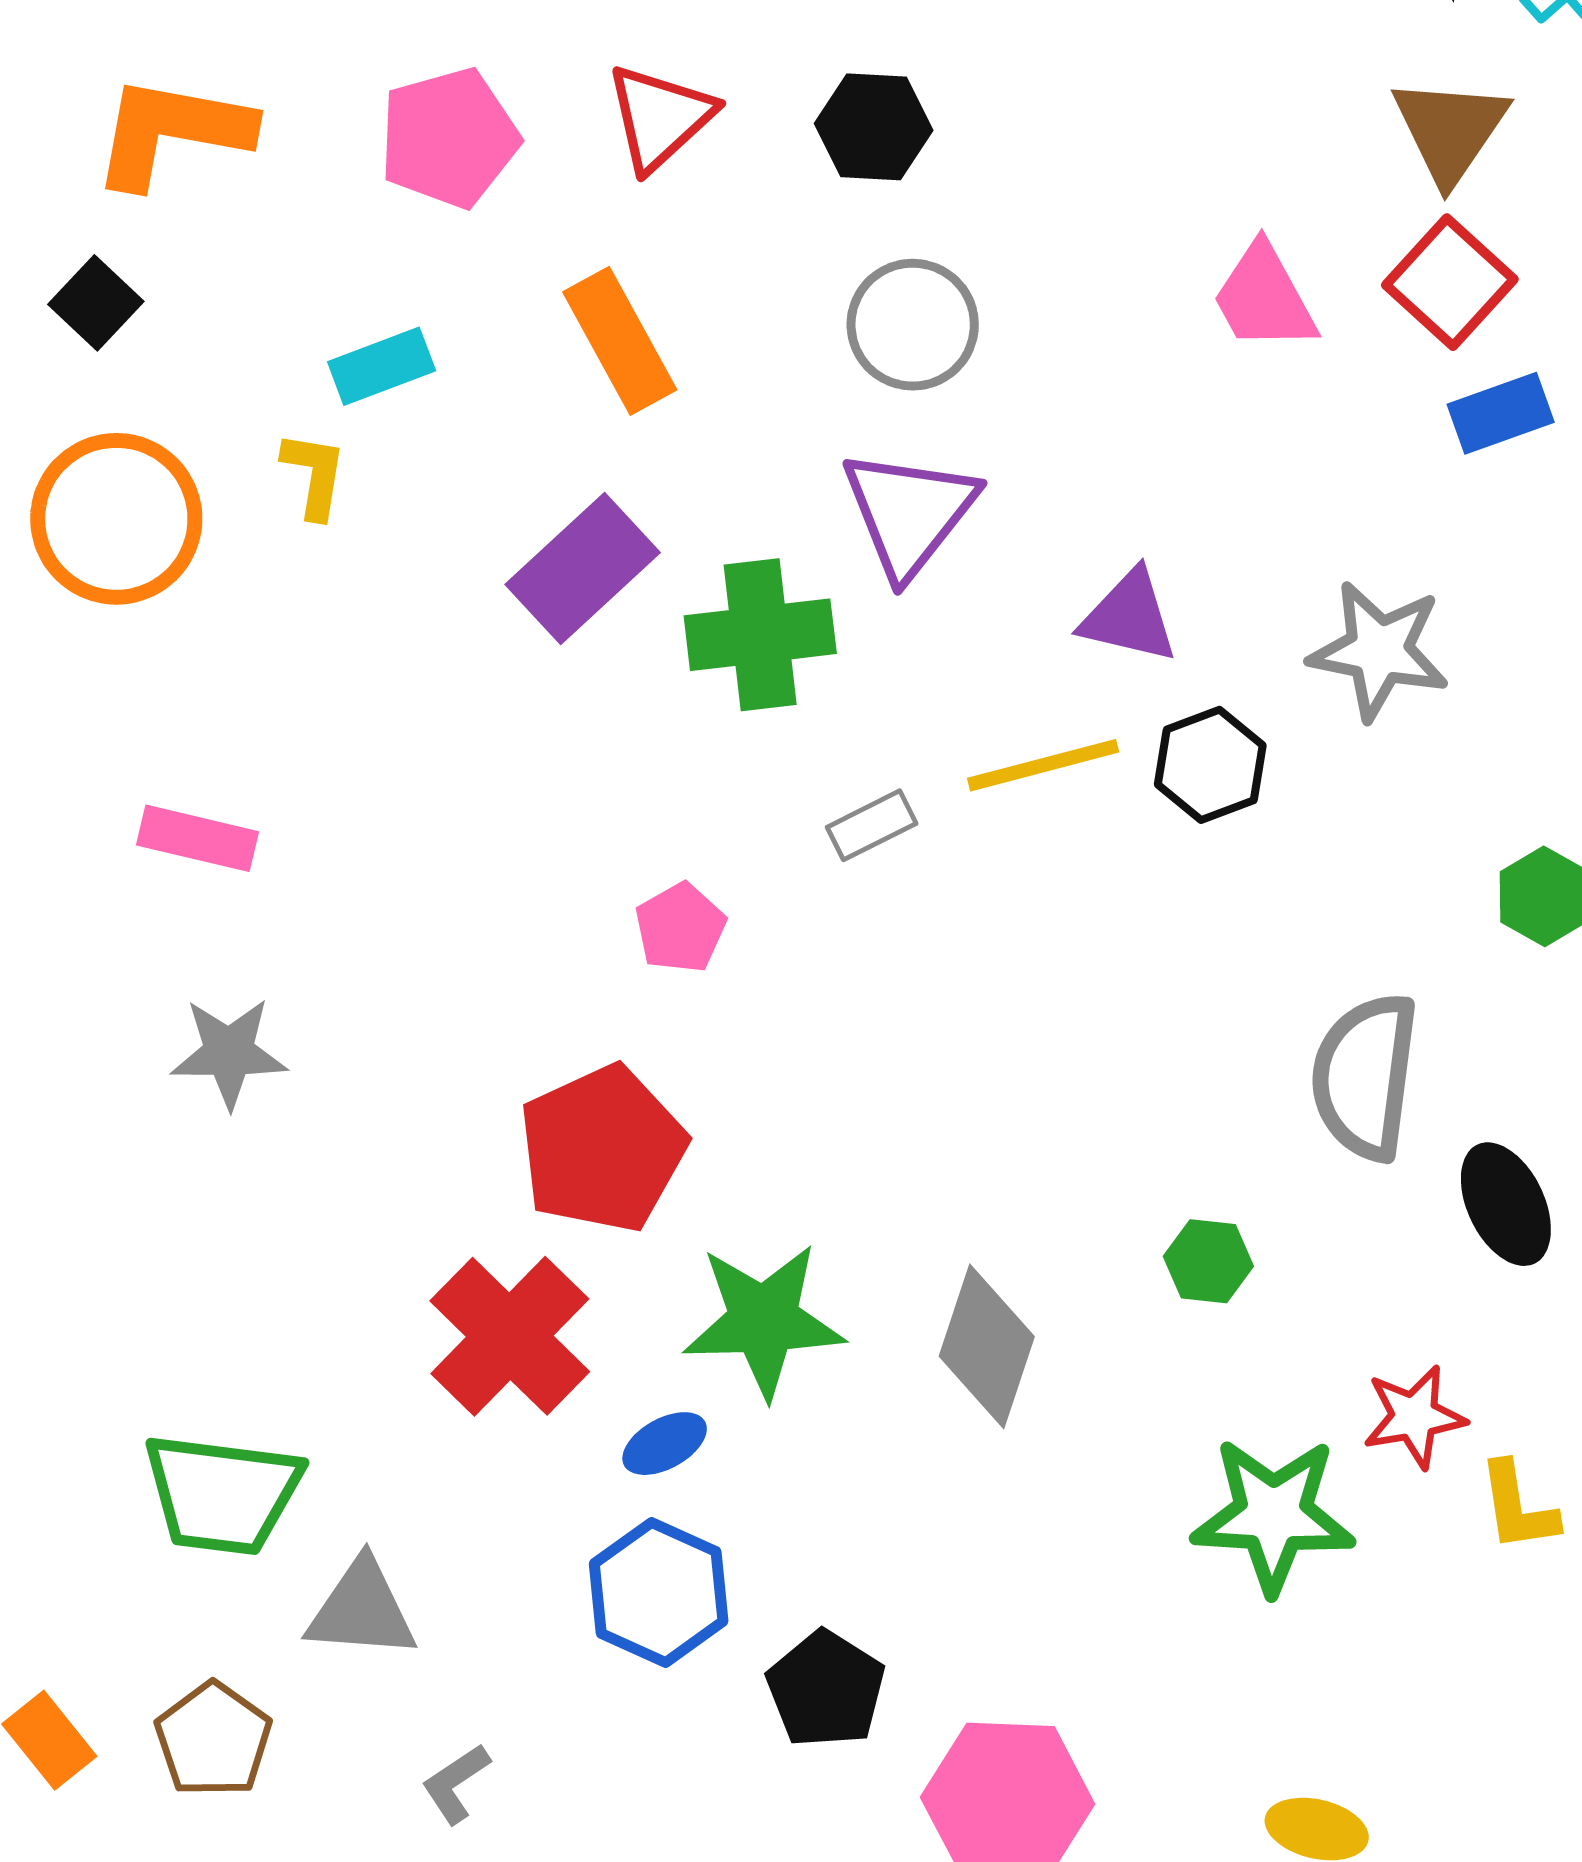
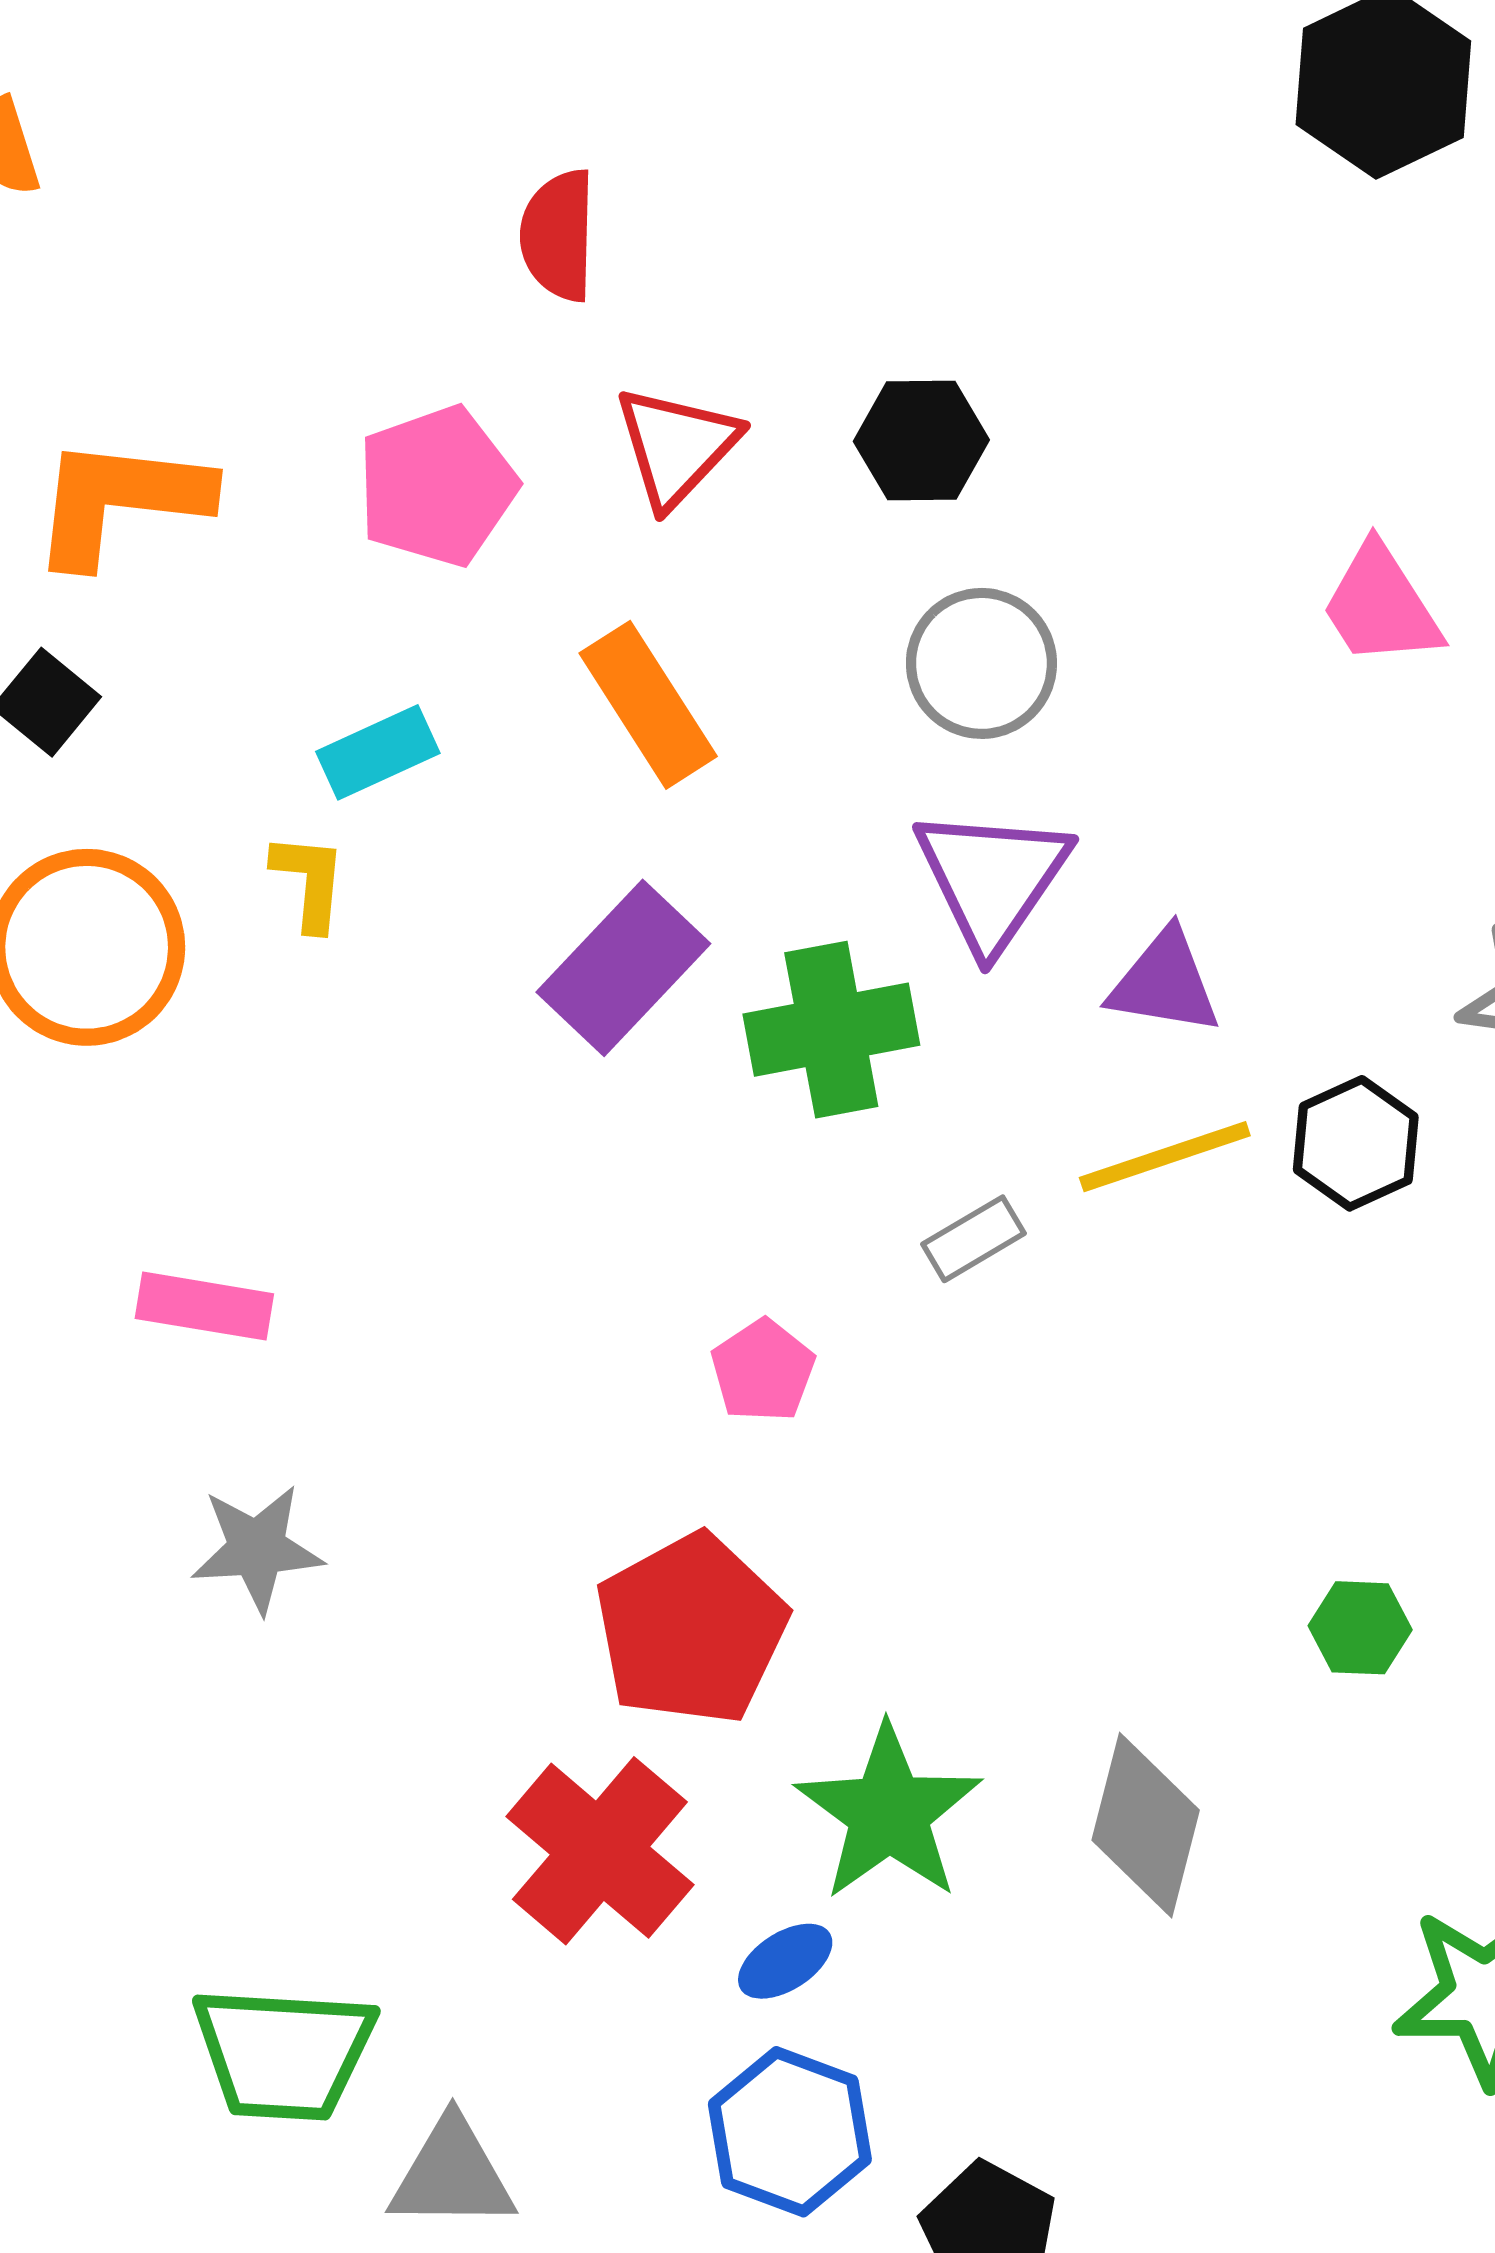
purple triangle: (1129, 617) -> (1165, 983), moved
green hexagon: (1208, 1261) -> (1360, 1628), moved
green star: (764, 1320) -> (889, 1813), turned -30

